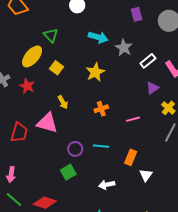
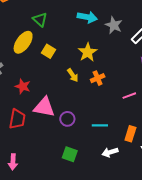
red star: (27, 86) -> (23, 86), moved
yellow arrow: (63, 102) -> (73, 75), moved
orange cross: (101, 109) -> (98, 78), moved
purple circle: (75, 149) -> (67, 119), moved
green square: (68, 172) -> (70, 154), turned -35
white arrow: (107, 185) -> (110, 152), moved

